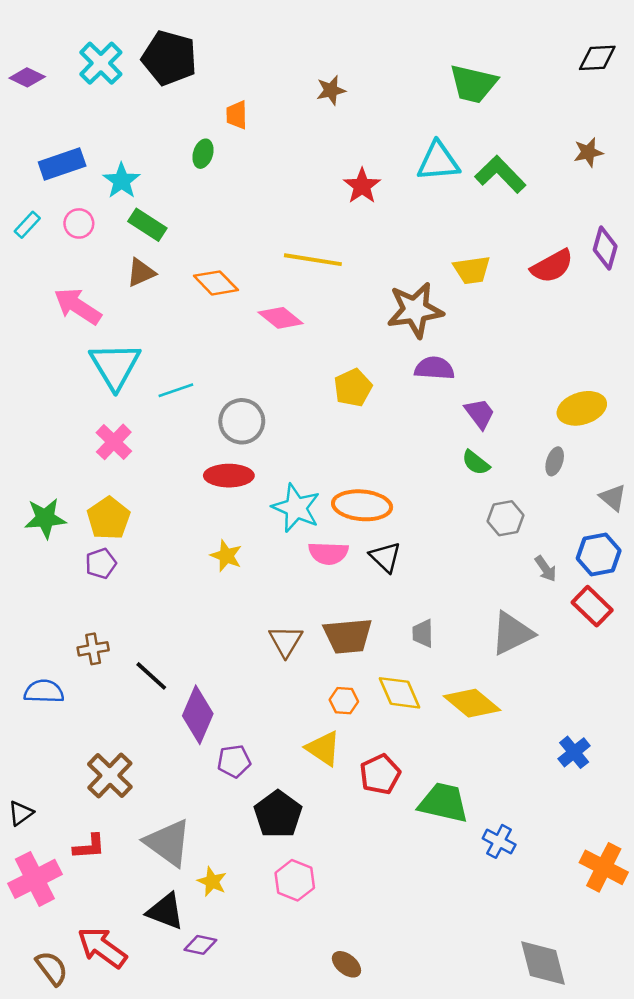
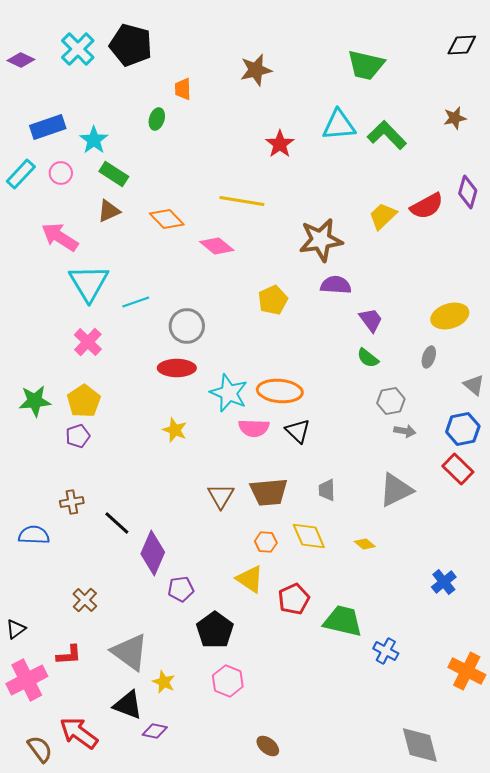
brown star: (331, 90) -> (256, 70), size x1.4
cyan rectangle: (27, 225) -> (21, 174), size x1.4
yellow trapezoid: (472, 270) -> (383, 216), moved, turned 144
gray arrow: (546, 569) -> (405, 431), moved, turned -45
yellow diamond: (472, 703) -> (365, 544), size x0.5
brown cross: (110, 776) -> (85, 600), size x0.7

